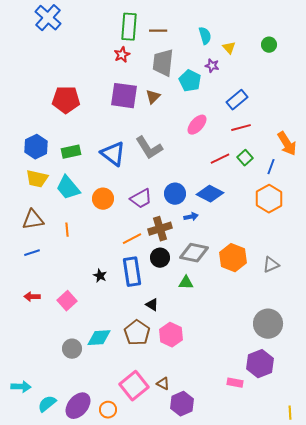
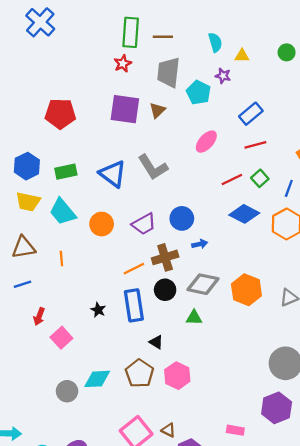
yellow triangle: (229, 48) -> (242, 56), turned -48
blue diamond: (210, 194) -> (244, 214), moved
red arrow: (32, 297) -> (39, 317), moved, turned -70
pink rectangle: (235, 383) -> (235, 430), moved

